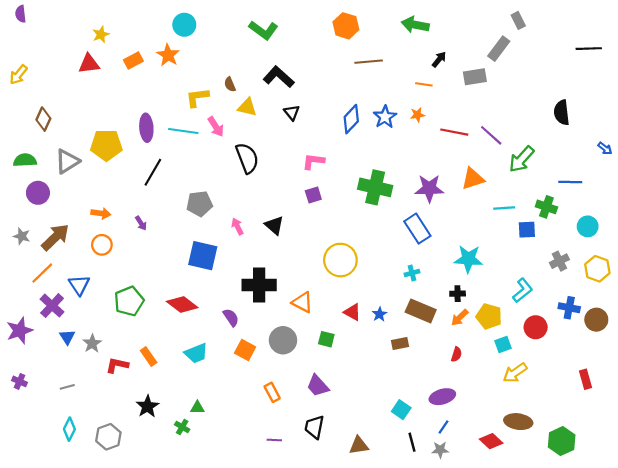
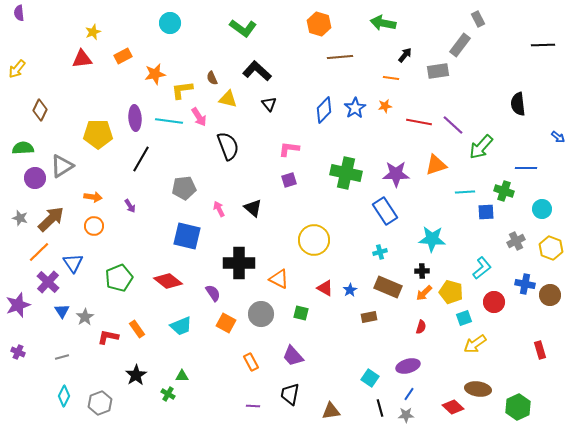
orange star: (168, 55) -> (155, 74), moved, turned 30
gray triangle: (67, 161) -> (62, 166), moved

